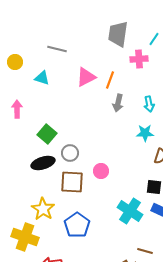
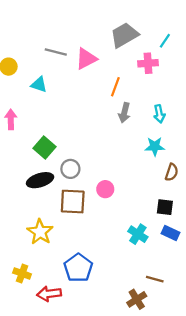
gray trapezoid: (118, 34) -> (124, 35), turned 52
pink triangle: (86, 77) -> (86, 59), moved
cyan cross: (130, 211) -> (138, 234), size x0.7
blue pentagon: (77, 225) -> (78, 268), moved
yellow cross: (25, 237) -> (22, 273), moved, size x0.6

